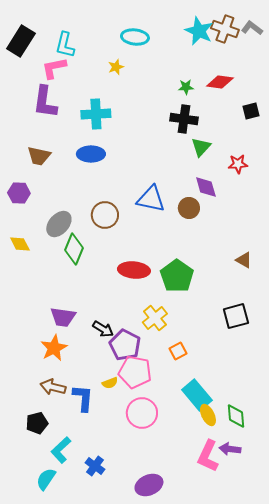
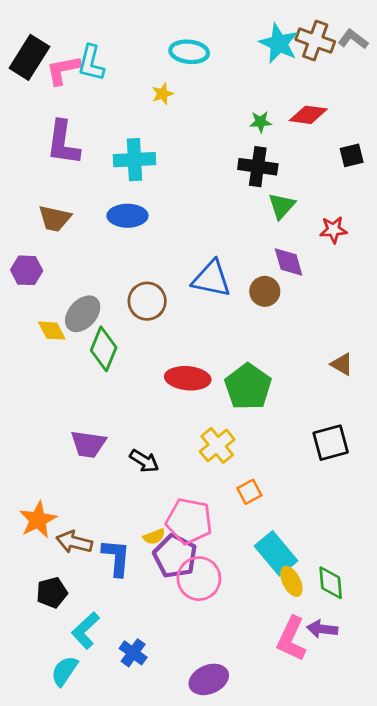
pink L-shape: (54, 68) -> (63, 70), moved
yellow diamond: (20, 244) -> (52, 331), moved
purple pentagon: (125, 345) -> (175, 556), moved
orange star: (54, 348) -> (38, 520), moved

